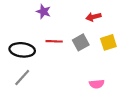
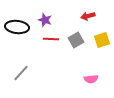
purple star: (43, 12) -> (45, 20), moved
black ellipse: (22, 50) -> (17, 27), moved

